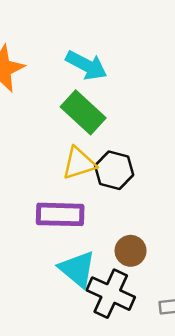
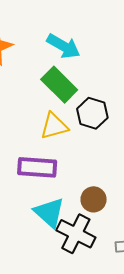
black hexagon: (114, 170) -> (92, 113), moved

